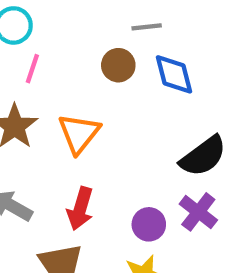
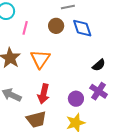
pink line: (32, 69) -> (25, 28), moved
black semicircle: (203, 156) -> (99, 65), size x0.6

